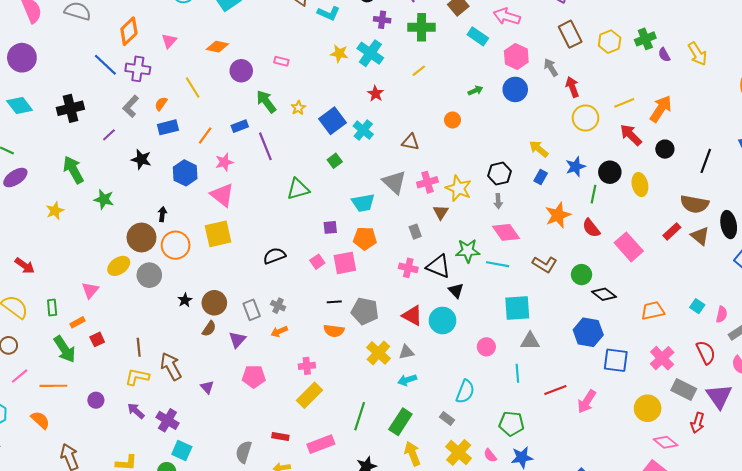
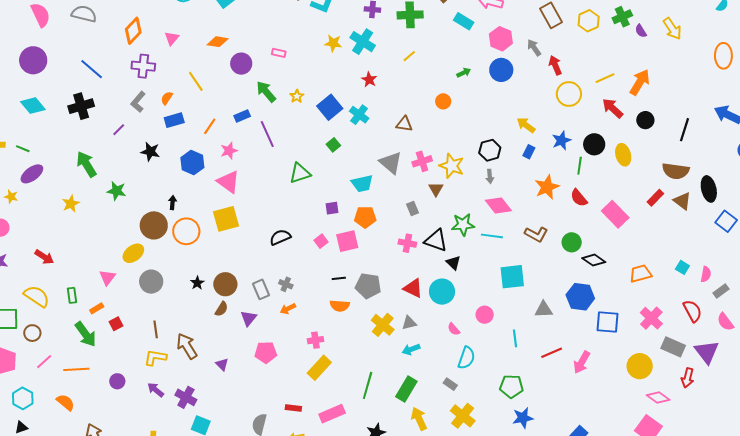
blue line: (105, 65) -> (92, 69), moved
gray circle: (149, 275) -> (151, 282), moved
gray triangle: (530, 341) -> (544, 310), moved
pink semicircle: (490, 455) -> (454, 329), moved

